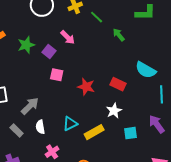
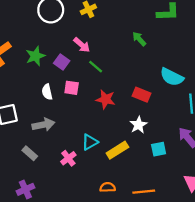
green line: (97, 17) -> (96, 67), moved
gray arrow: (30, 106) -> (43, 125), turned 36
white semicircle: (40, 127) -> (47, 92), moved
pink cross: (52, 152) -> (68, 158), moved

